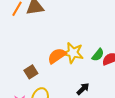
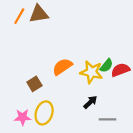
yellow star: (73, 53) -> (91, 72), moved

